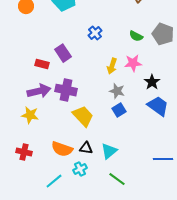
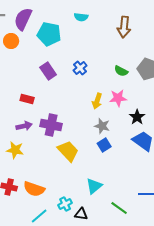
purple rectangle: (63, 53) -> (48, 71), moved
purple arrow: (39, 91) -> (24, 126), size x0.7
black triangle: (86, 148) -> (81, 214), moved
orange semicircle: (62, 149) -> (34, 189), moved
green line: (117, 179) -> (119, 208), moved

